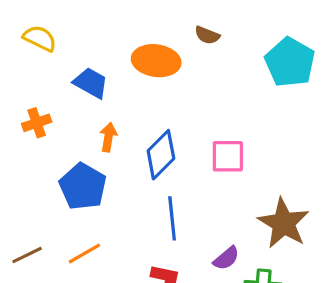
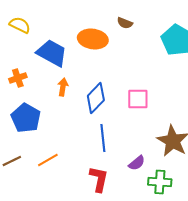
blue trapezoid: (91, 83) -> (52, 53), size x1.4
blue pentagon: (83, 187) -> (26, 118), moved

